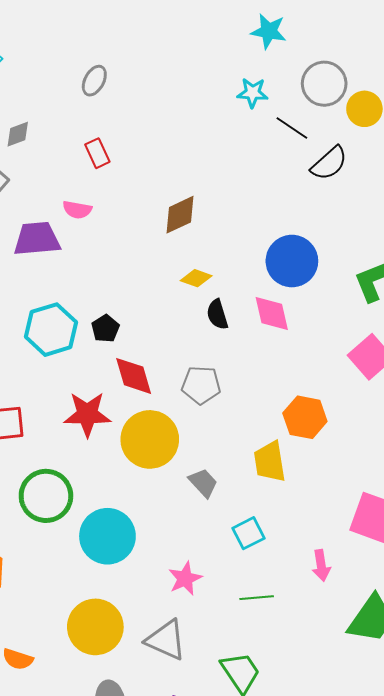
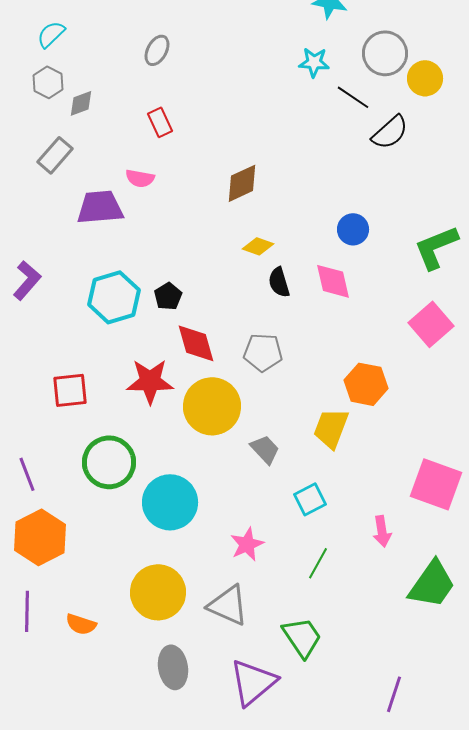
blue circle: (292, 261) -> (353, 229), size x0.6
yellow trapezoid: (270, 462) -> (331, 428), turned 30
green line: (257, 598) -> (318, 563), turned -56

